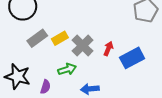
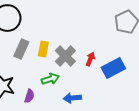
gray rectangle: (37, 38) -> (21, 49), turned -30
yellow rectangle: (60, 38) -> (43, 49), turned -49

